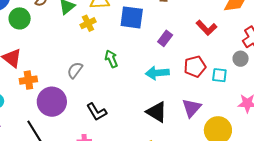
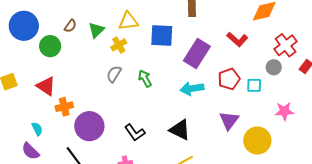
purple rectangle: (165, 38) -> (197, 53), size x1.8
gray semicircle: (75, 70) -> (114, 74), moved
black triangle: (157, 112) -> (180, 130), moved

